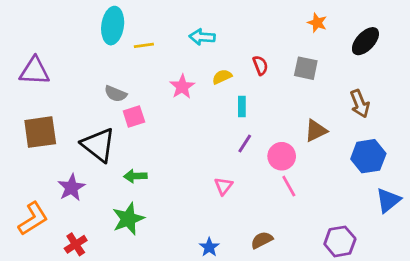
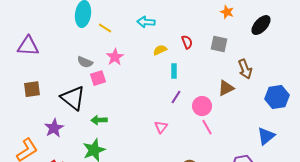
yellow line: (144, 45) -> (105, 28), turned 40
pink star: (182, 87) -> (115, 57), moved
brown arrow: (360, 104) -> (245, 69), moved
brown square: (40, 132) -> (32, 89), size x0.7
blue hexagon: (368, 156) -> (277, 97), moved
blue triangle: (388, 200) -> (266, 136), moved

